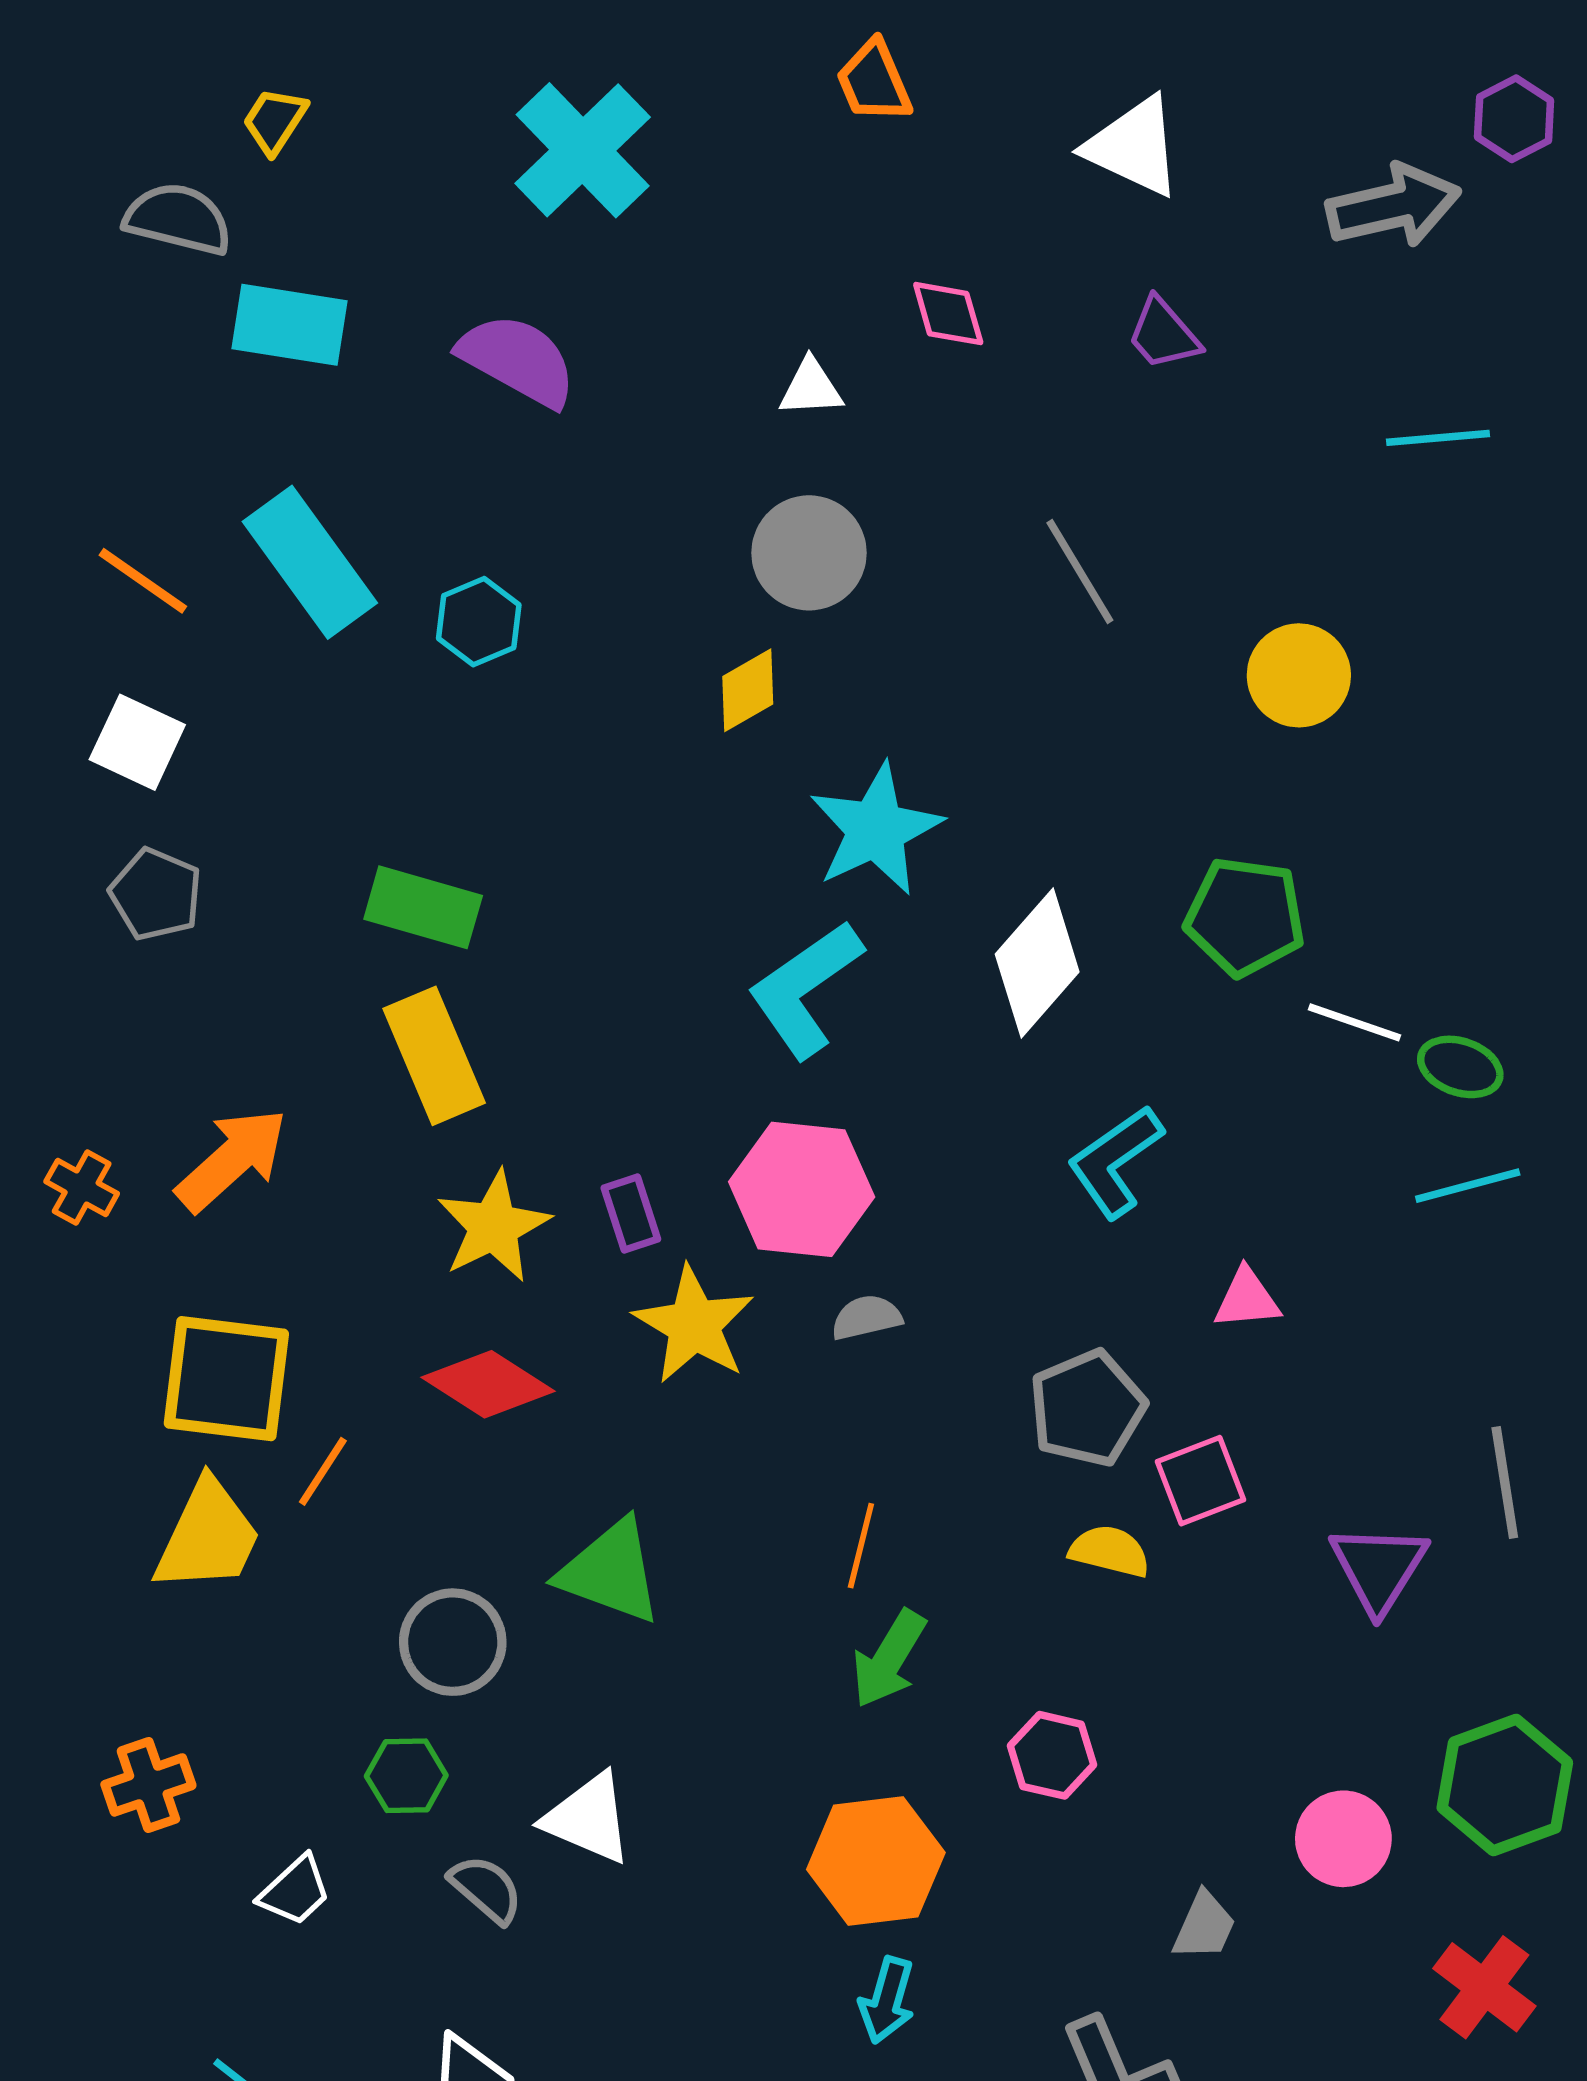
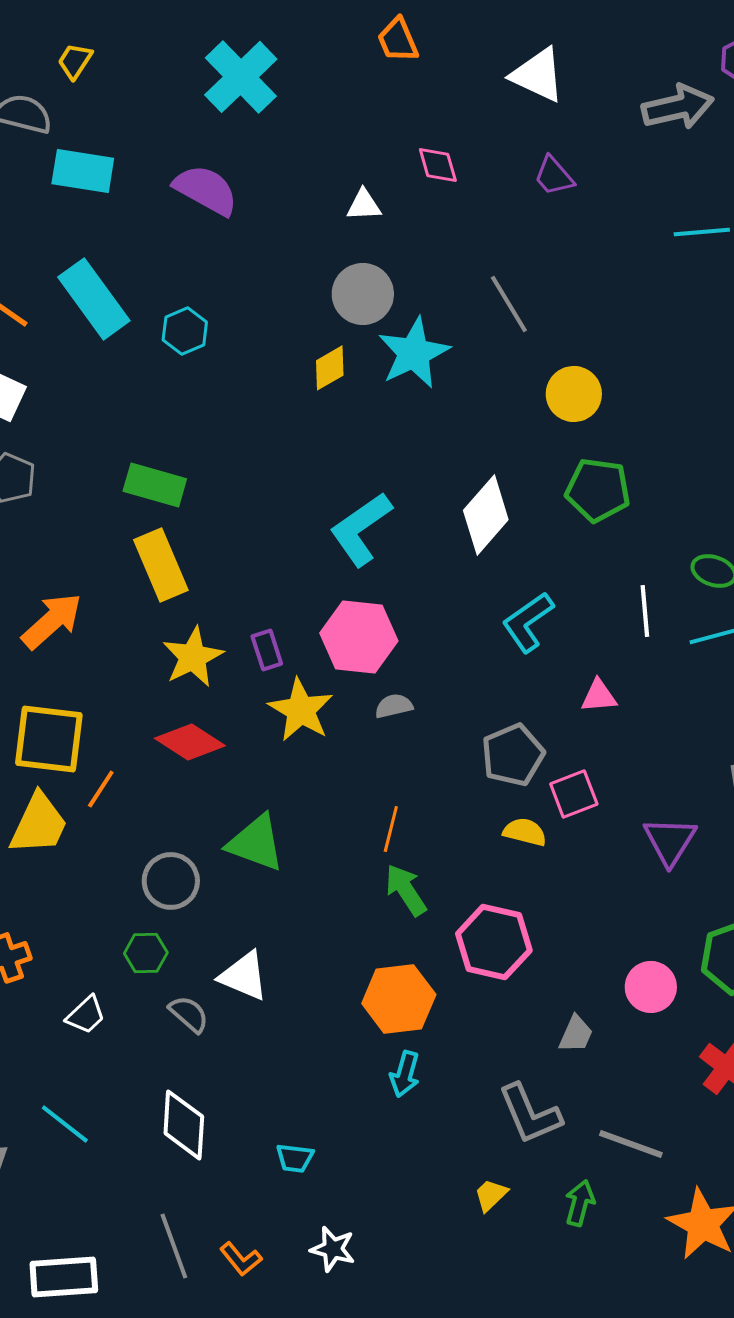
yellow circle: (1299, 675) -> (574, 394), moved
cyan star: (876, 829) -> (414, 353), moved
white line: (1355, 1022) -> (645, 611), moved, turned 66
green arrow: (889, 1659) -> (406, 890), turned 116
pink hexagon: (1052, 1755) -> (494, 942), size x1.6

